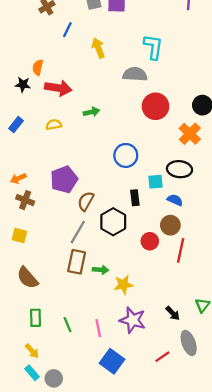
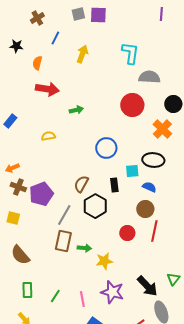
yellow arrow: (98, 48) -> (82, 54), turned 42
orange semicircle: (38, 67) -> (37, 63), moved
gray semicircle: (135, 74) -> (149, 77), moved
black star: (23, 85) -> (16, 46), moved
yellow semicircle: (54, 125) -> (48, 136), moved
purple pentagon: (64, 179) -> (41, 194), moved
brown semicircle: (86, 201) -> (81, 184), moved
red circle: (150, 241) -> (127, 233), moved
black arrow: (173, 313) -> (147, 286), size x1.6
green line: (67, 325) -> (55, 296), turned 56

